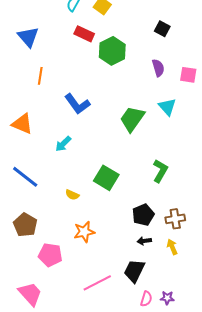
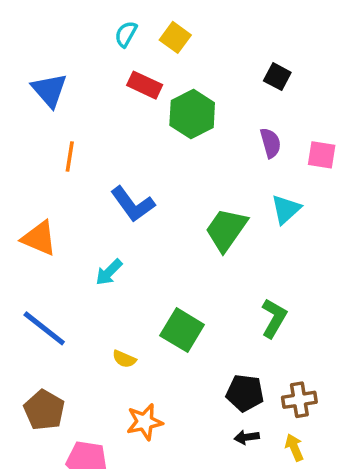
cyan triangle: (167, 107) -> (286, 209), turned 30
black pentagon: (143, 215) -> (245, 393), turned 30

